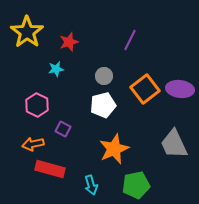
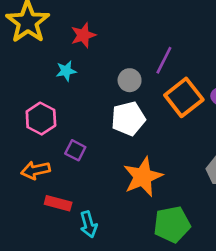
purple line: (130, 40) -> (164, 60), moved
red rectangle: (50, 169) -> (58, 203), size x0.7
cyan arrow: (91, 185) -> (89, 224), moved

